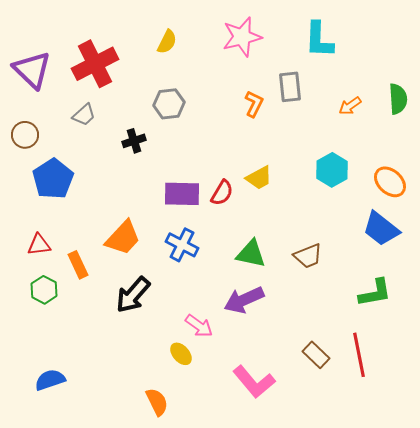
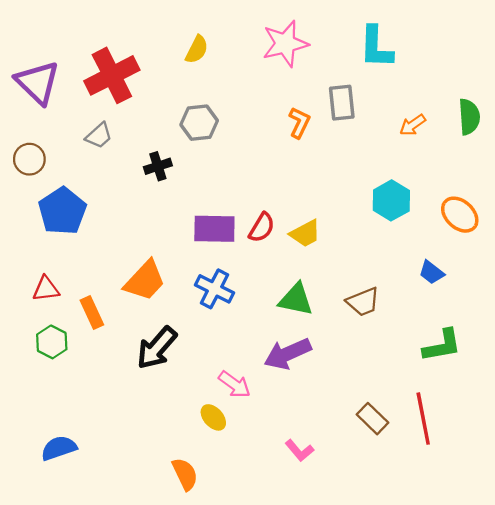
yellow trapezoid: (259, 178) -> (305, 233), moved
blue trapezoid: (381, 229) -> (431, 272), moved, size x0.6
pink L-shape: (254, 382) -> (299, 450), size x0.6

